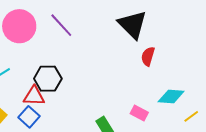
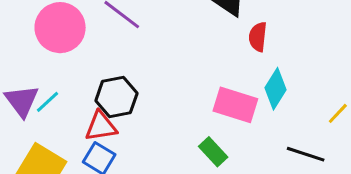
cyan diamond: (171, 96) -> (276, 89), moved, turned -52
pink rectangle: (139, 113) -> (235, 105), moved, size x1.6

